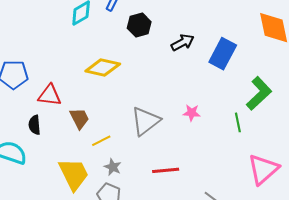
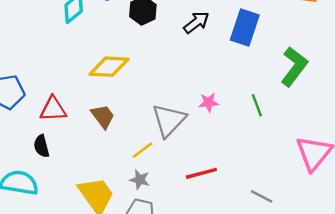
pink star: (192, 113) -> (209, 103), moved
brown trapezoid: (79, 118) -> (103, 116), moved
green line: (238, 122) -> (257, 105), moved
yellow line: (101, 141) -> (143, 150), moved

